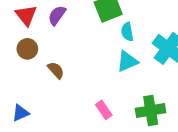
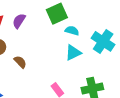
cyan semicircle: (127, 32) -> (72, 31), turned 120

